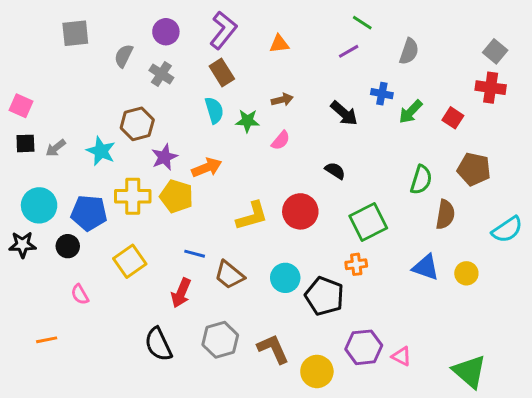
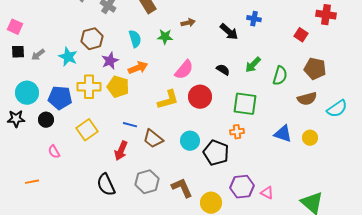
cyan semicircle: (214, 110) -> (135, 39), moved
green arrow: (411, 112) -> (253, 65), moved
pink semicircle: (281, 140) -> (184, 70), moved, size x1.5
brown semicircle: (445, 214) -> (307, 99), moved, turned 66
green square: (368, 222) -> (245, 104), turned 35

